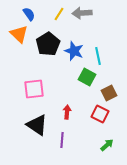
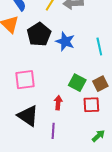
cyan line: (98, 56) -> (99, 46), moved
green square: (87, 77) -> (77, 83), moved
red square: (100, 114) -> (91, 105), turned -30

